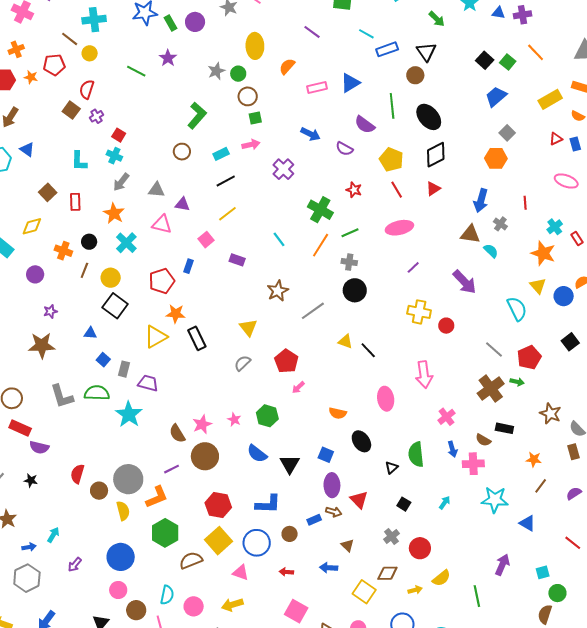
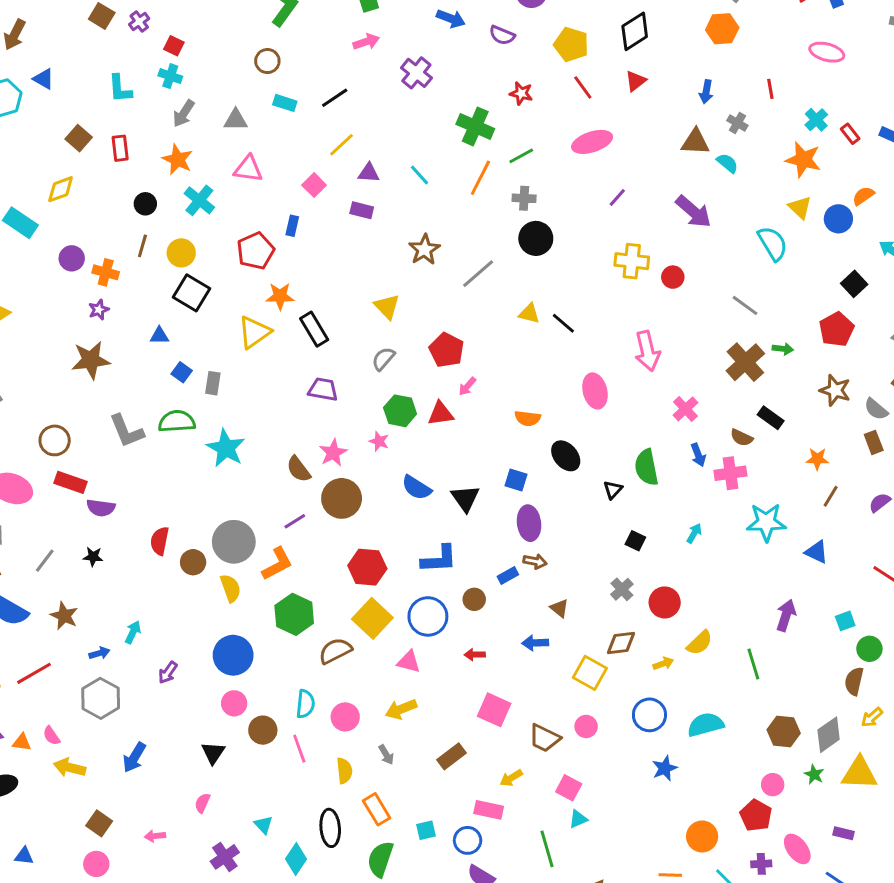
cyan rectangle: (221, 154) -> (285, 103), moved, turned 49
blue arrow: (481, 200) -> (706, 92), size x0.7
purple triangle: (182, 204) -> (369, 173), moved
orange cross: (63, 251) -> (106, 272), moved
red pentagon: (529, 357) -> (837, 329), moved
purple trapezoid: (148, 383) -> (323, 389), moved
green hexagon: (267, 416) -> (400, 411), moved
black rectangle: (504, 428) -> (771, 418), turned 30
red triangle: (359, 500) -> (441, 414), moved, turned -48

